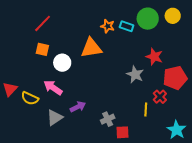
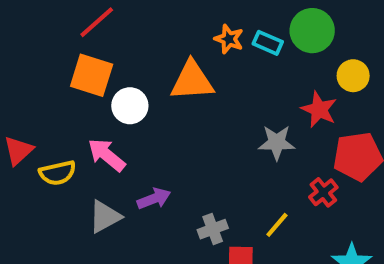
yellow circle: (173, 16) -> (353, 76), moved
orange square: (42, 49) -> (92, 75), size x1.5
gray star: (135, 74) -> (277, 142), turned -30
yellow semicircle: (30, 98) -> (57, 173), turned -42
yellow line: (146, 110) -> (277, 225), moved, turned 32

